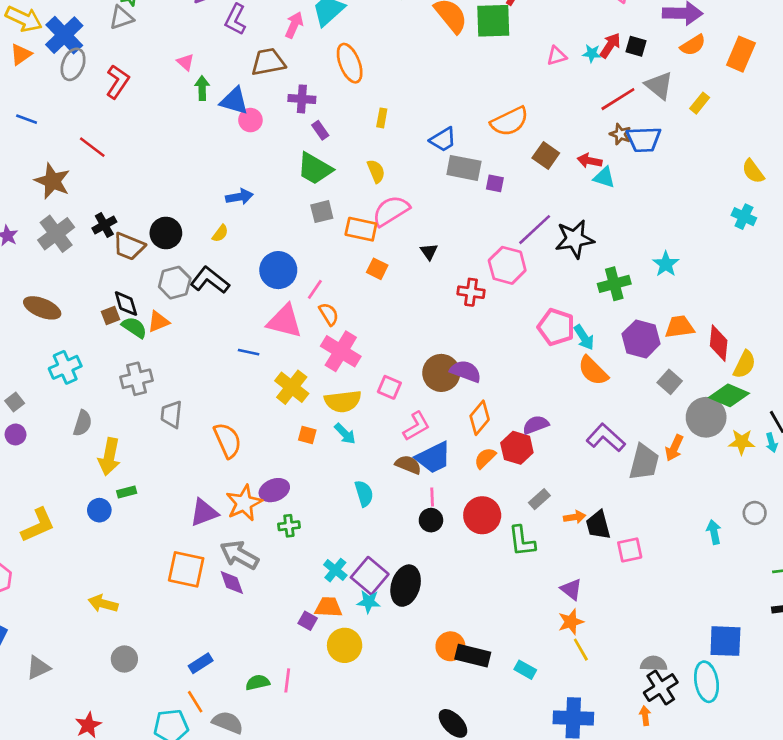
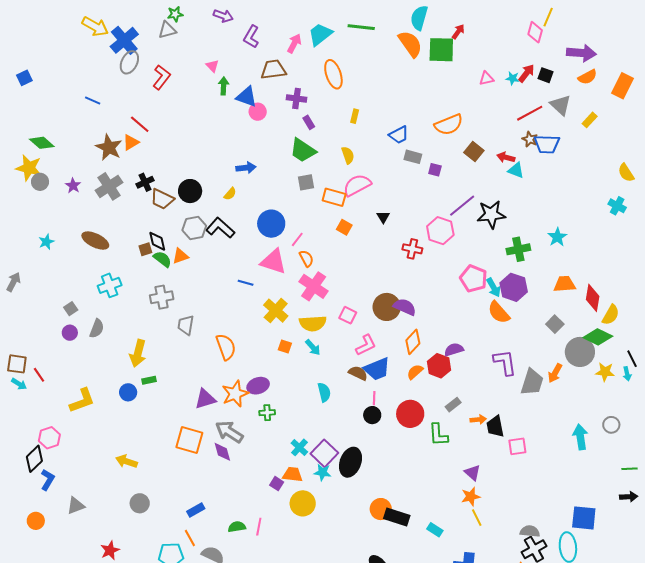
orange triangle: (21, 54) -> (131, 142), moved
gray rectangle: (464, 168) -> (413, 157), size x0.7
purple hexagon: (641, 339) -> (514, 287), moved
gray semicircle: (83, 423) -> (97, 329), moved
purple L-shape: (606, 438) -> (505, 362), turned 36
cyan arrow: (714, 532) -> (580, 437), size x1.4

